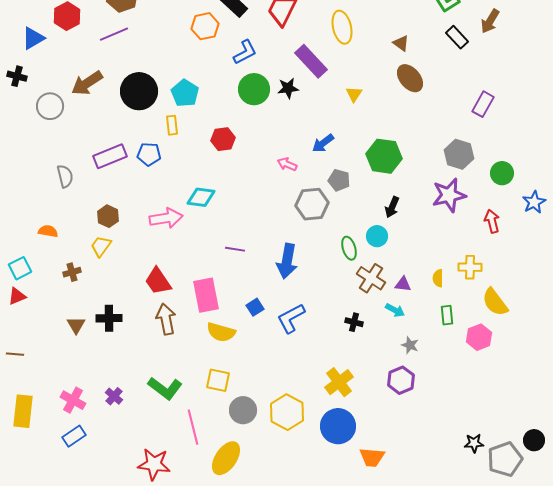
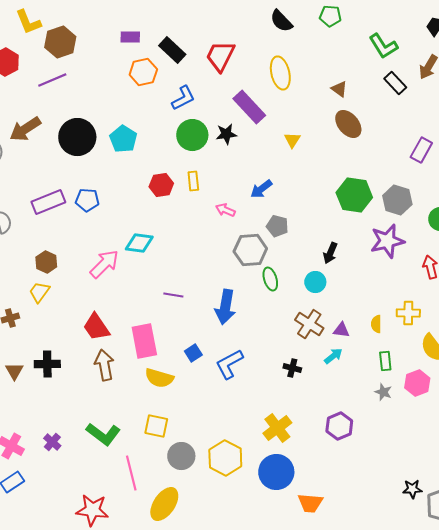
yellow rectangle: (172, 125) -> (193, 181), moved
green hexagon: (384, 156) -> (354, 195), moved
pink arrow: (166, 218) -> (104, 264), turned -36
green ellipse: (349, 248) -> (270, 279), moved
cyan arrow: (395, 310) -> (333, 356), turned -66
gray star: (410, 345) -> (383, 392), moved

